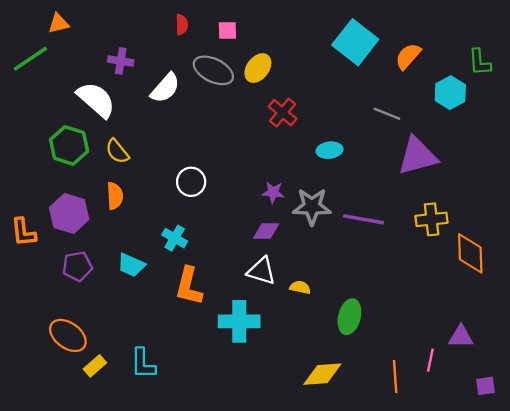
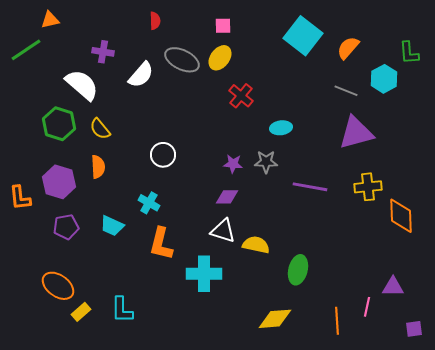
pink square: (227, 30) -> (223, 26), moved
gray line: (387, 114) -> (346, 91), moved
gray star: (312, 206) -> (266, 162), moved, size x0.7
yellow semicircle: (300, 287) -> (256, 245), size x1.5

